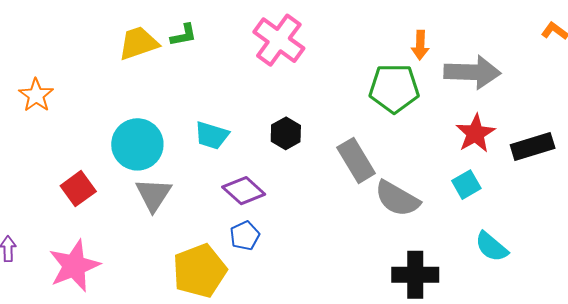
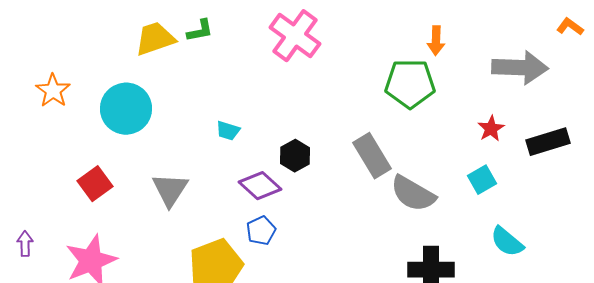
gray arrow: (472, 72) -> (520, 68), moved
black hexagon: (286, 133) -> (295, 156), moved
red star: (475, 133) -> (491, 129), size x0.7
cyan trapezoid: (212, 135) -> (228, 131), size x0.7
cyan circle: (137, 144) -> (126, 109), moved

